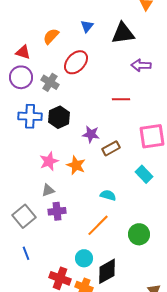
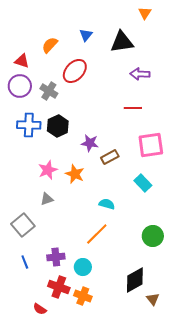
red line: (121, 99) -> (133, 108), moved
purple cross: (57, 211) -> (56, 257), moved
green circle: (139, 234) -> (153, 236), moved
black diamond: (107, 271) -> (135, 280), moved

